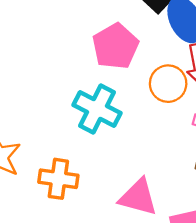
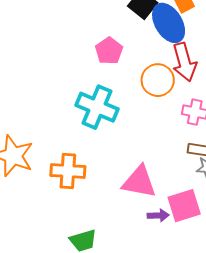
pink pentagon: (115, 46) -> (109, 51), size x0.7

